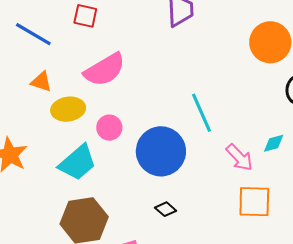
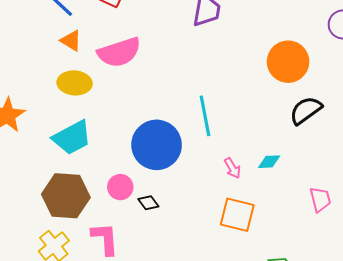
orange triangle: (41, 82) -> (71, 41), moved
pink circle: (109, 128) -> (120, 187), moved
pink arrow: (239, 157) -> (232, 168), size x0.7

